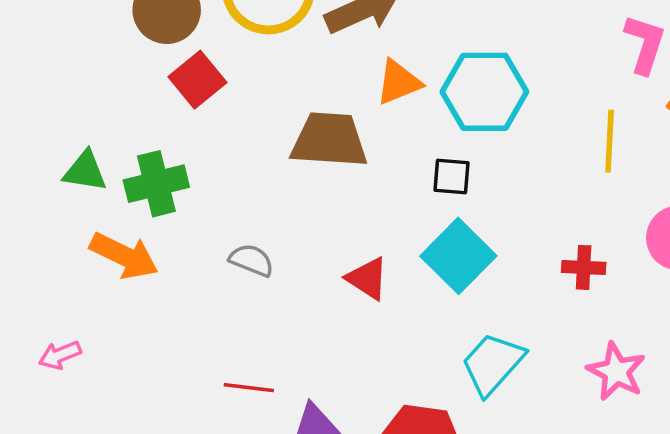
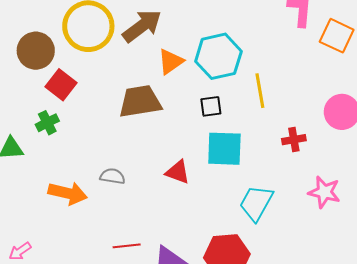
yellow line: (610, 141) -> (260, 91), moved
green cross: (156, 184) -> (47, 123), moved, size x0.7
orange arrow: (124, 256) -> (68, 193), moved
cyan square: (458, 256) -> (224, 149), turned -30

